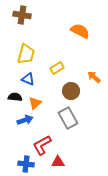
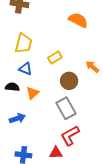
blue arrow: (25, 120) -> (17, 118), moved
red L-shape: (42, 145) -> (70, 136), moved

